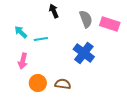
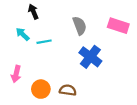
black arrow: (54, 11) -> (33, 12), moved
gray semicircle: (86, 19) -> (80, 26), moved
pink arrow: (23, 61) -> (16, 74), moved

